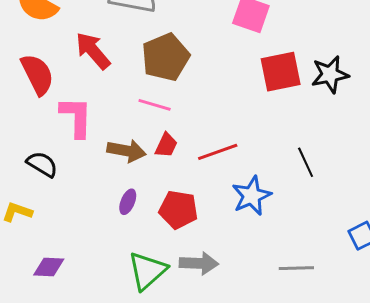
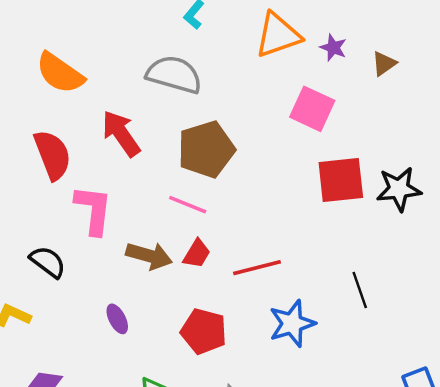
purple ellipse: (128, 202) -> (117, 319), moved, turned -55

